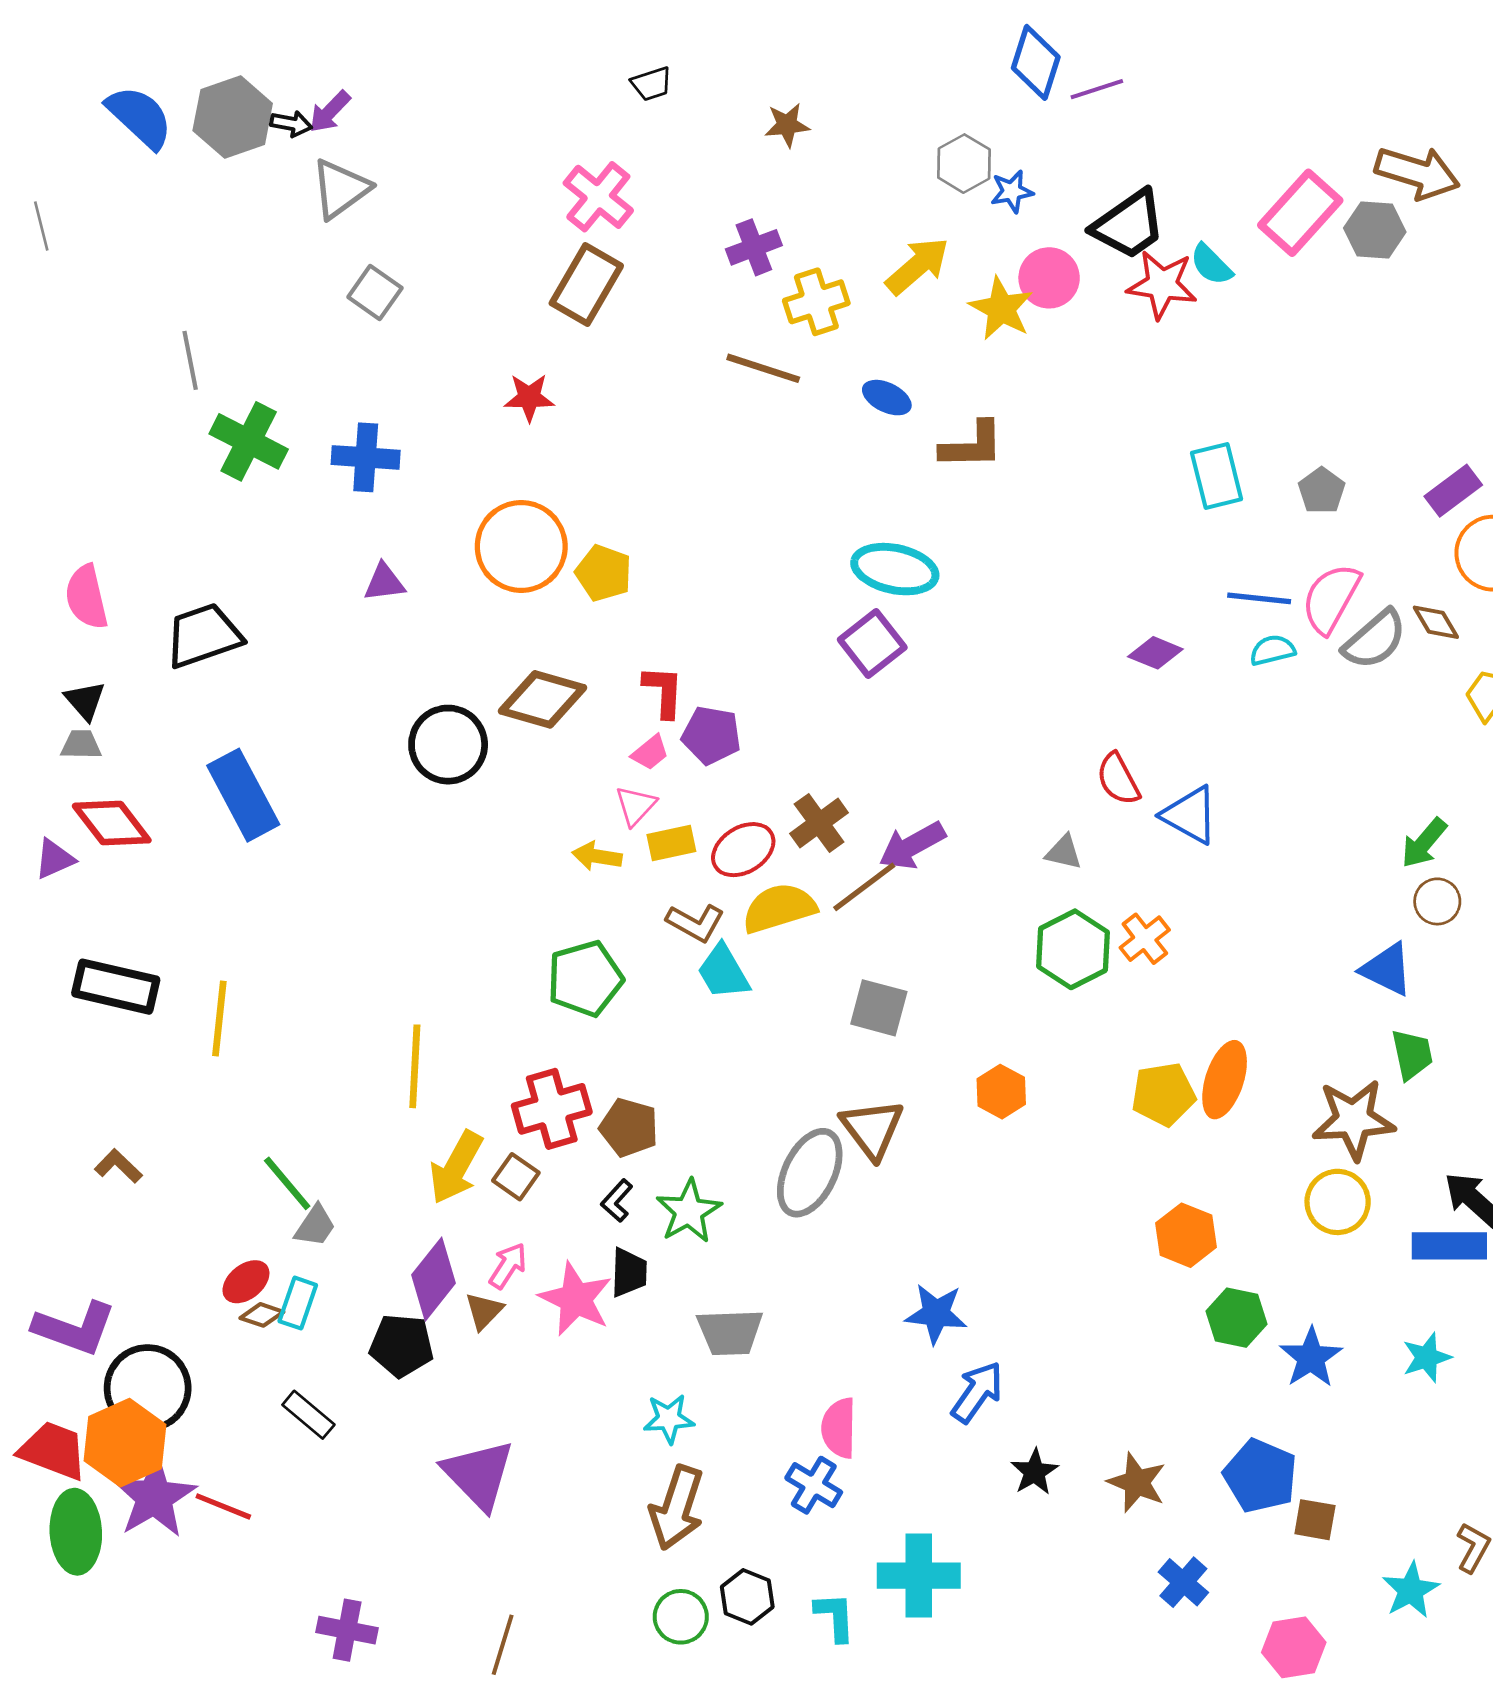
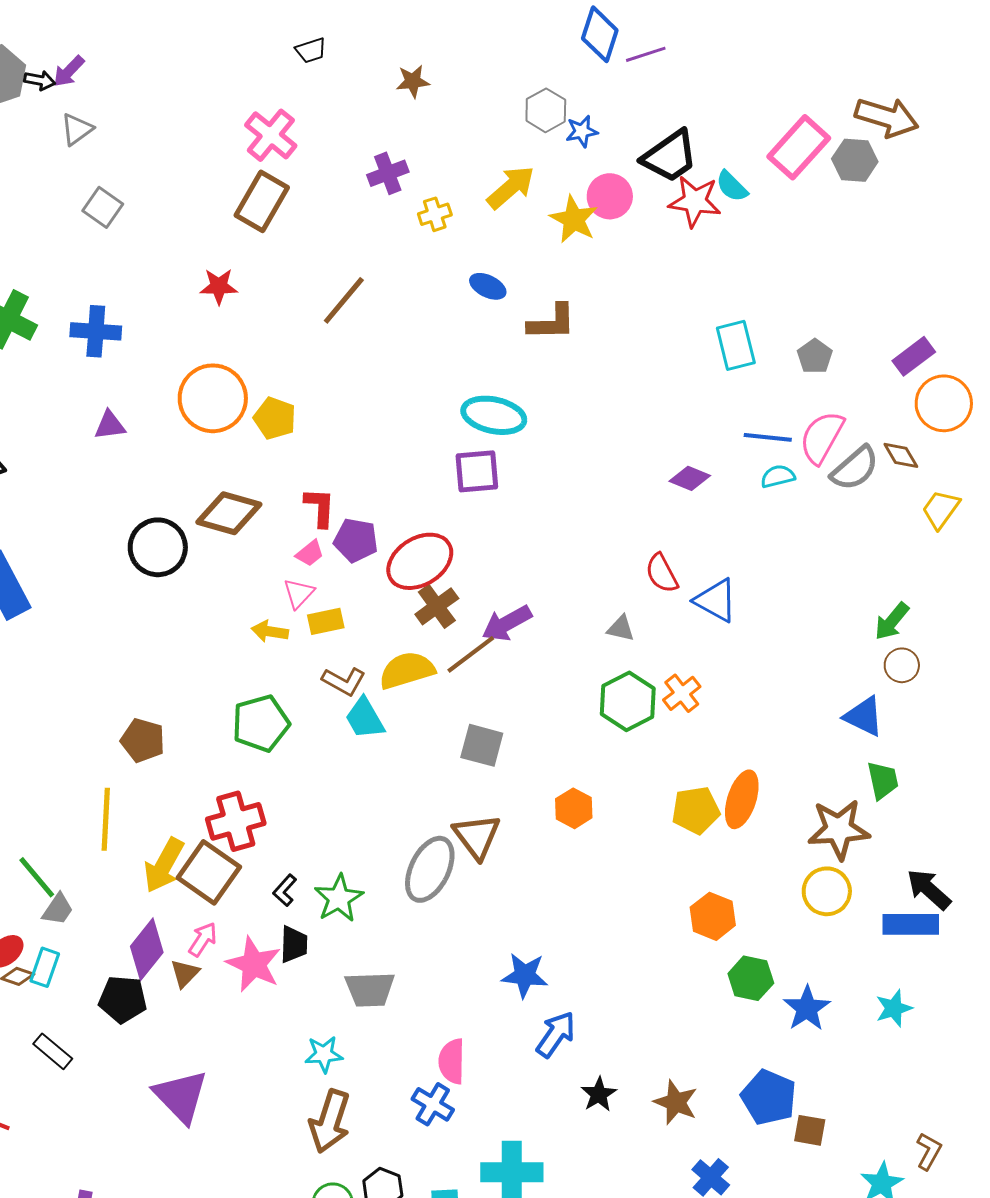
gray triangle: (340, 189) -> (77, 129), size x0.7
yellow cross: (816, 302) -> (435, 214), size x0.7
brown line: (763, 368) -> (344, 300), moved, turned -68
purple square: (872, 644) -> (477, 471), turned 33
red ellipse: (743, 850) -> (420, 561), moved, size x1.4
yellow line: (415, 1066) -> (106, 819), moved
brown pentagon: (629, 1128) -> (143, 740), moved
brown square: (516, 1177) -> (209, 872), size x1.8

